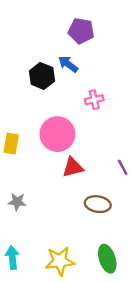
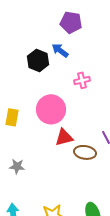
brown ellipse: (98, 204) -> (85, 152), moved

